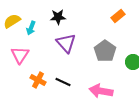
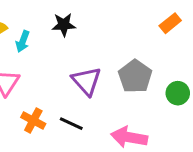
orange rectangle: (118, 16) -> (170, 23), moved
purple triangle: (66, 43) -> (87, 81), moved

